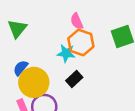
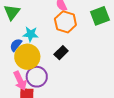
cyan star: (66, 53) -> (31, 34), moved

